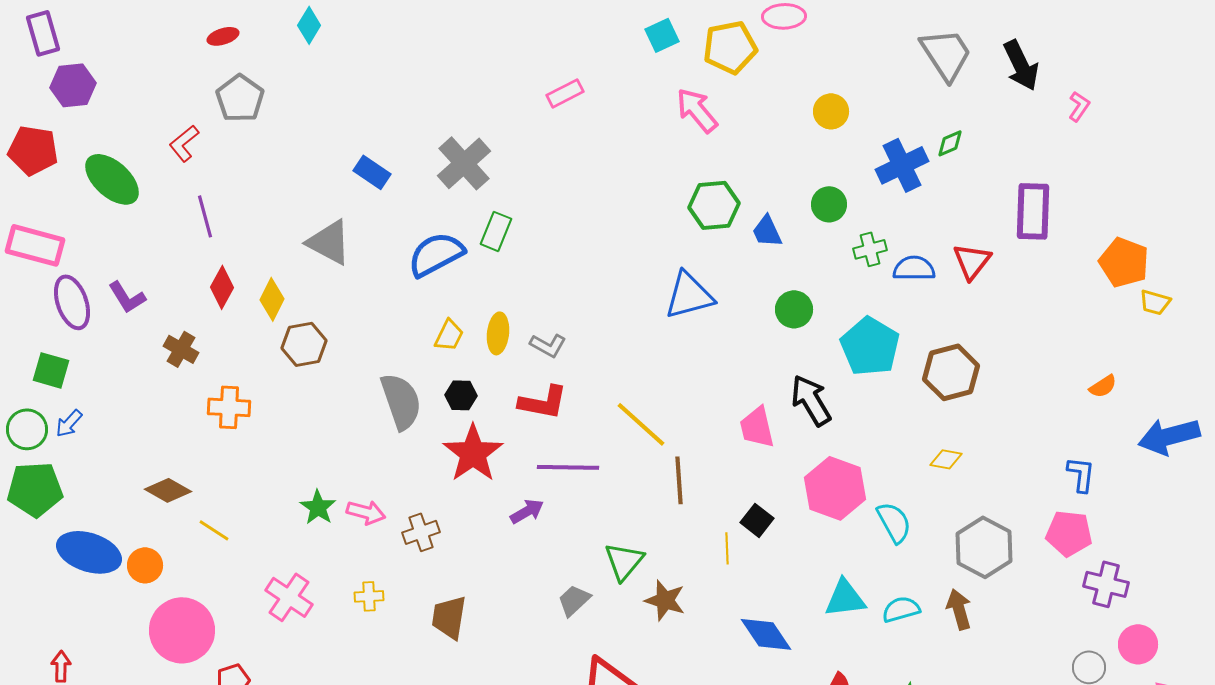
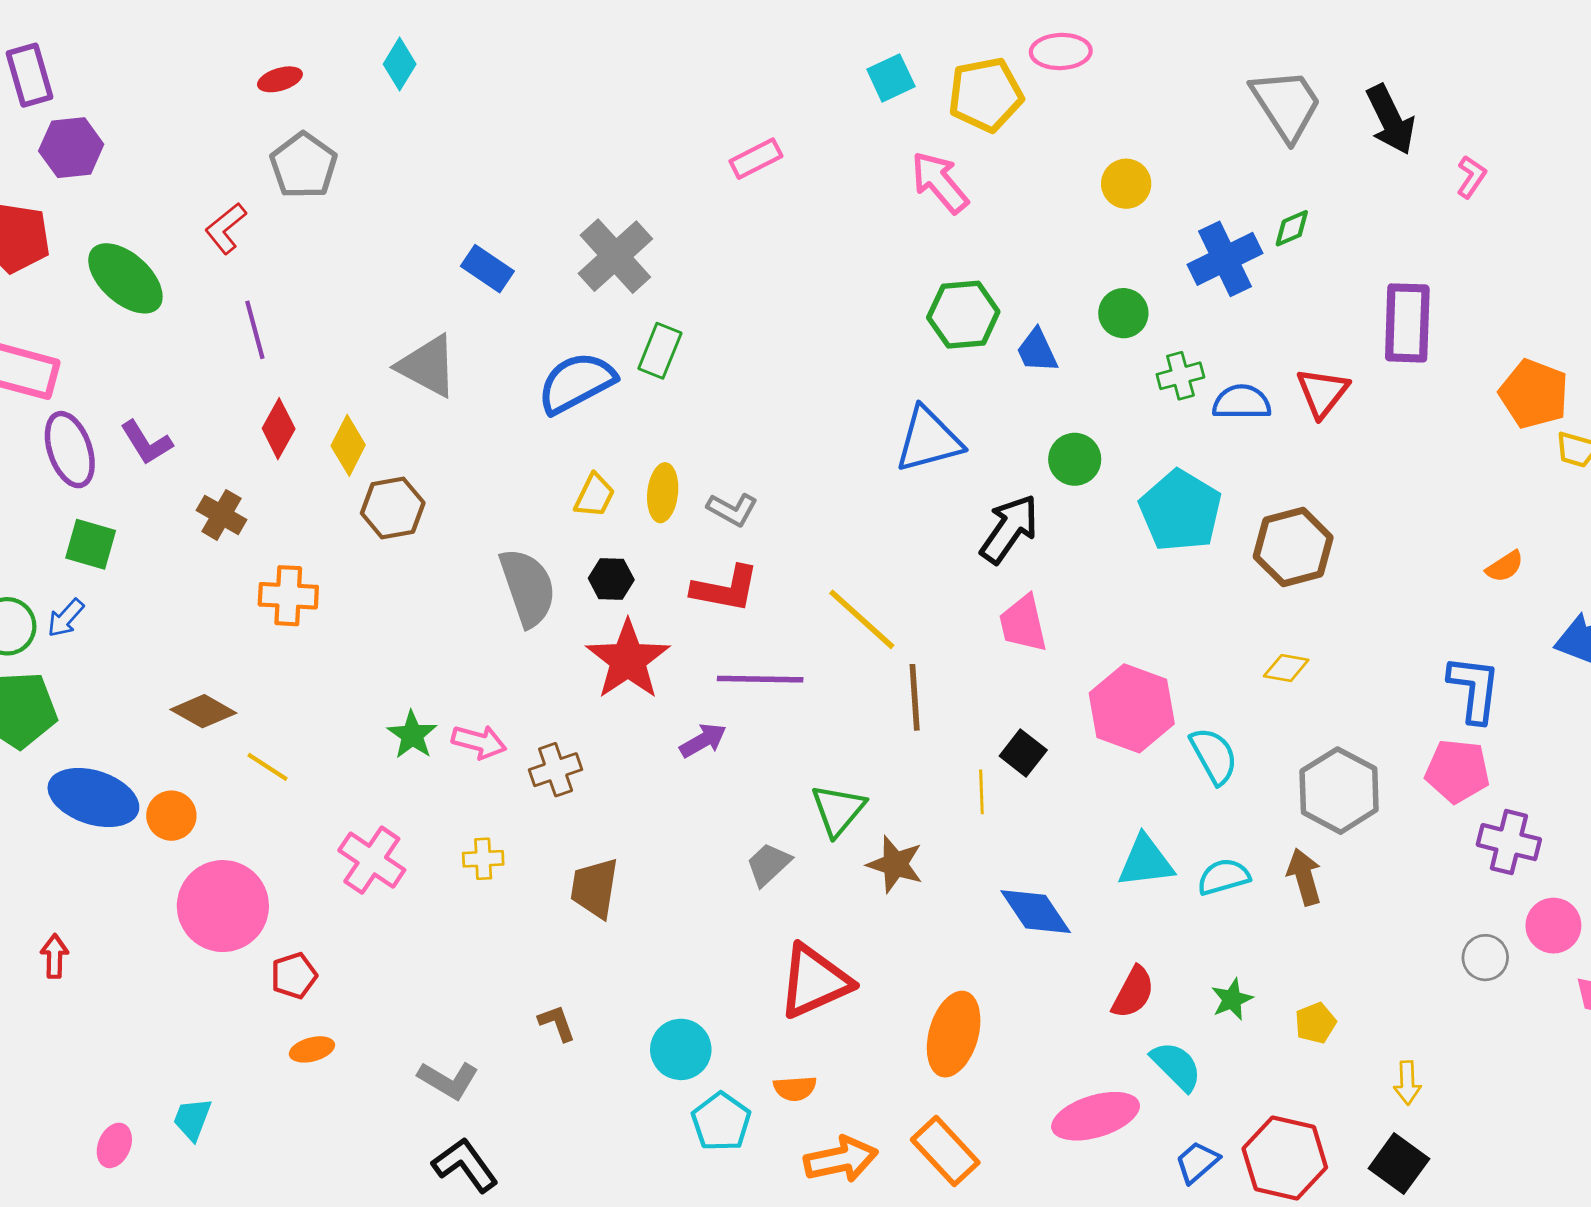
green square: (51, 370) -> (91, 544), moved
black arrow: (811, 400) -> (1009, 529), moved, turned 66
blue L-shape: (1081, 474) -> (1474, 689), size x1.4

